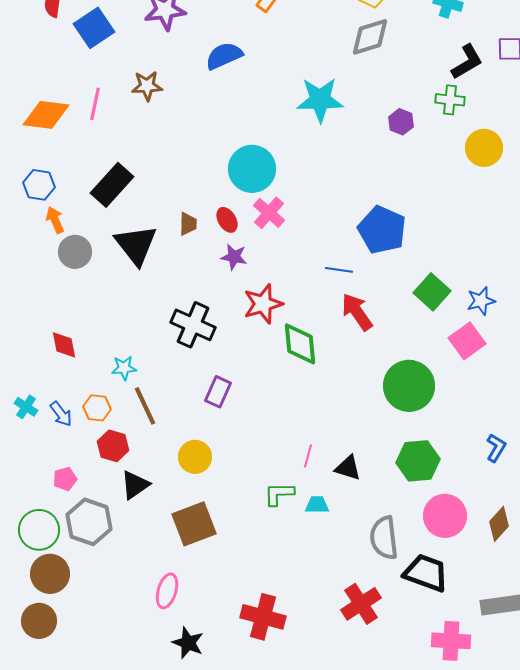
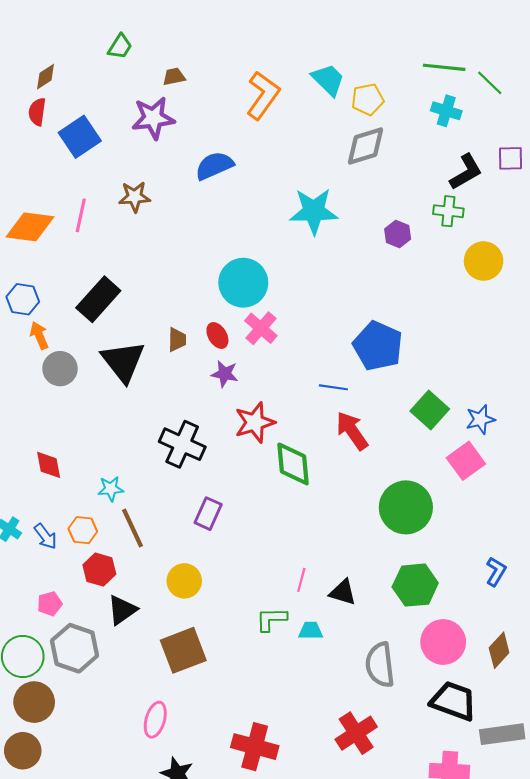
black trapezoid: (426, 573) -> (454, 701), moved

